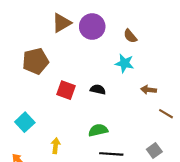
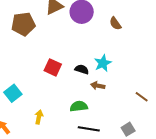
brown pentagon: (36, 61) -> (23, 24), moved
cyan star: (124, 63) -> (103, 63), moved, turned 30
brown arrow: (148, 90) -> (98, 86), moved

